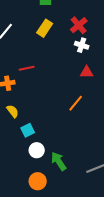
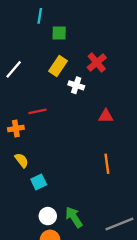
white cross: (82, 45) -> (76, 85), moved
orange line: (76, 103) -> (107, 164), moved, turned -48
white circle: (37, 150) -> (48, 216), moved

